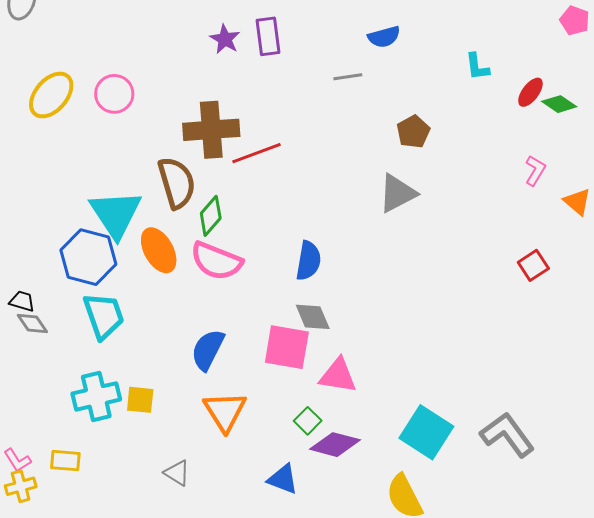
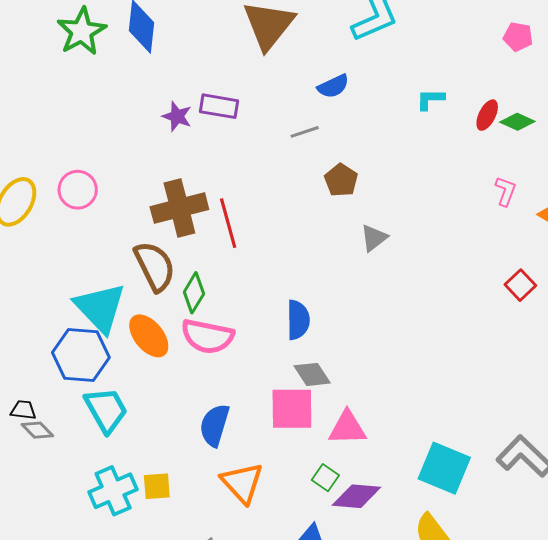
purple rectangle: (268, 36) -> (219, 106), turned -63
cyan L-shape: (477, 67) -> (430, 99), turned 108
brown pentagon: (413, 132) -> (341, 180), moved
red line: (257, 153) -> (228, 223), turned -75
gray triangle: (397, 193) -> (374, 238), size x0.7

